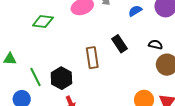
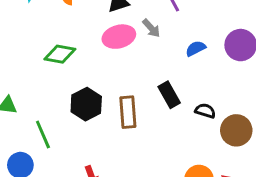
black semicircle: (155, 45) -> (205, 111), moved
black hexagon: (61, 78) -> (86, 104), moved

